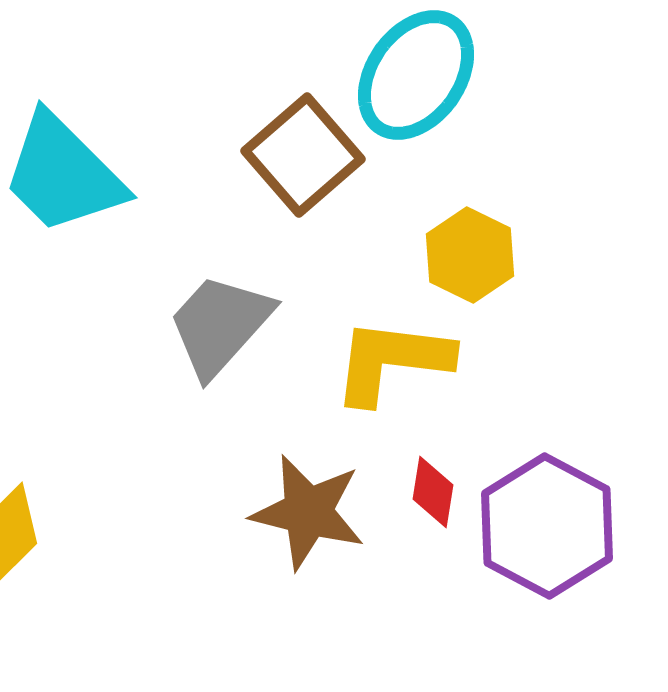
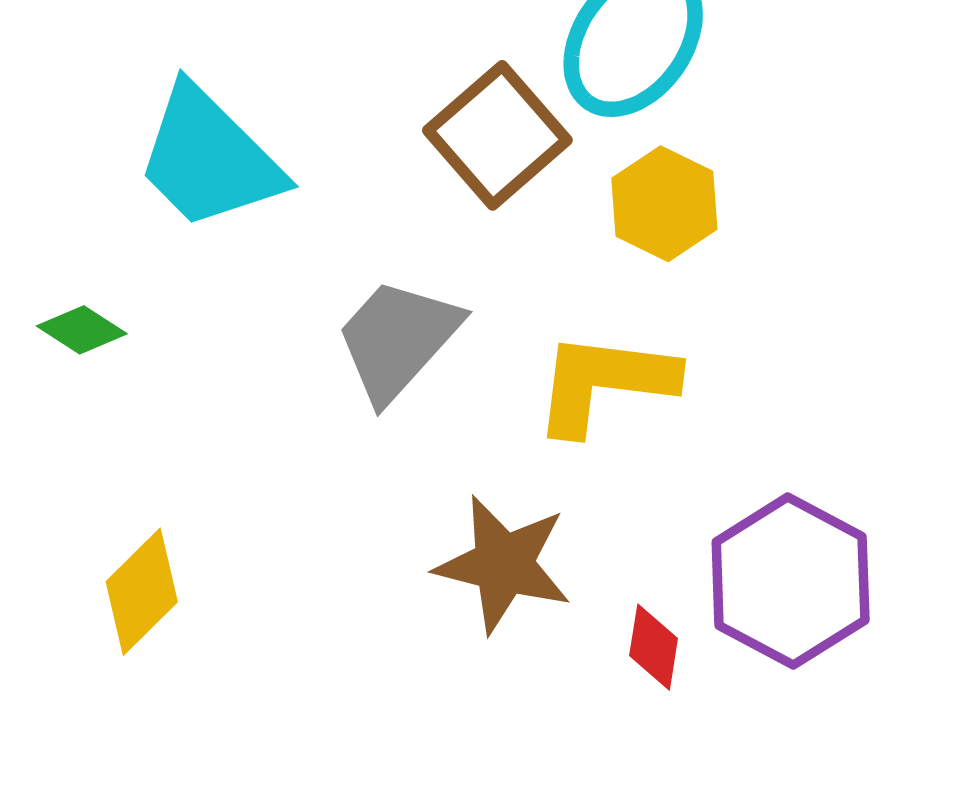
yellow hexagon: (470, 255) -> (664, 204), moved
red diamond: (433, 492) -> (654, 647), moved

